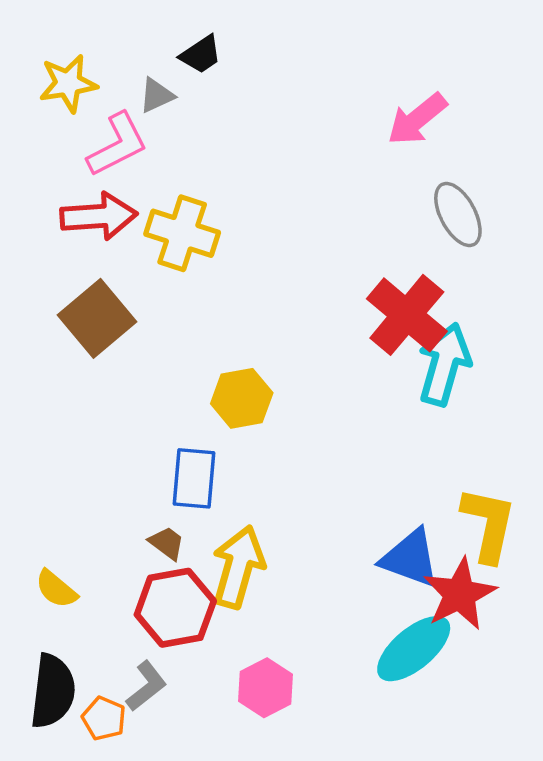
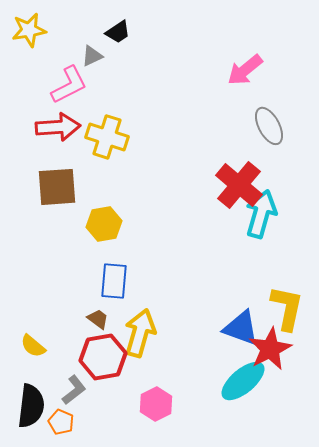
yellow star: (68, 83) -> (29, 30), moved
brown square: (97, 318) -> (57, 187), turned 36
yellow hexagon: (242, 398) -> (104, 224), moved
gray L-shape: (146, 686) -> (74, 390), moved

